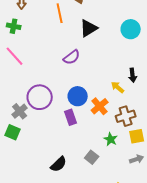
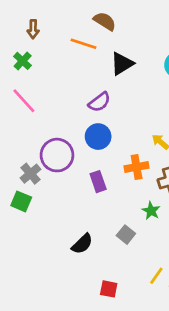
orange line: (60, 13) -> (84, 44), turned -60
green cross: (14, 26) -> (23, 61), turned 32
blue circle: (78, 96) -> (98, 137), moved
orange cross: (100, 106) -> (137, 167), turned 30

